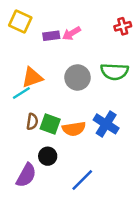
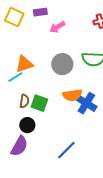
purple rectangle: (51, 36) -> (40, 12), moved
orange semicircle: (74, 129) -> (72, 95), moved
black circle: (48, 156) -> (27, 125), moved

